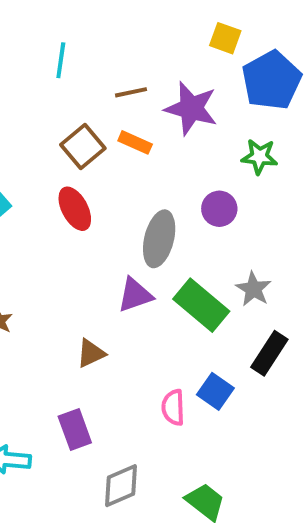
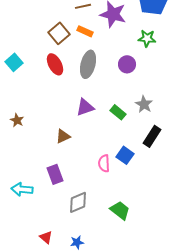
gray ellipse: (159, 239) -> (88, 64), moved
green rectangle: (201, 305) -> (118, 112), size x0.6

